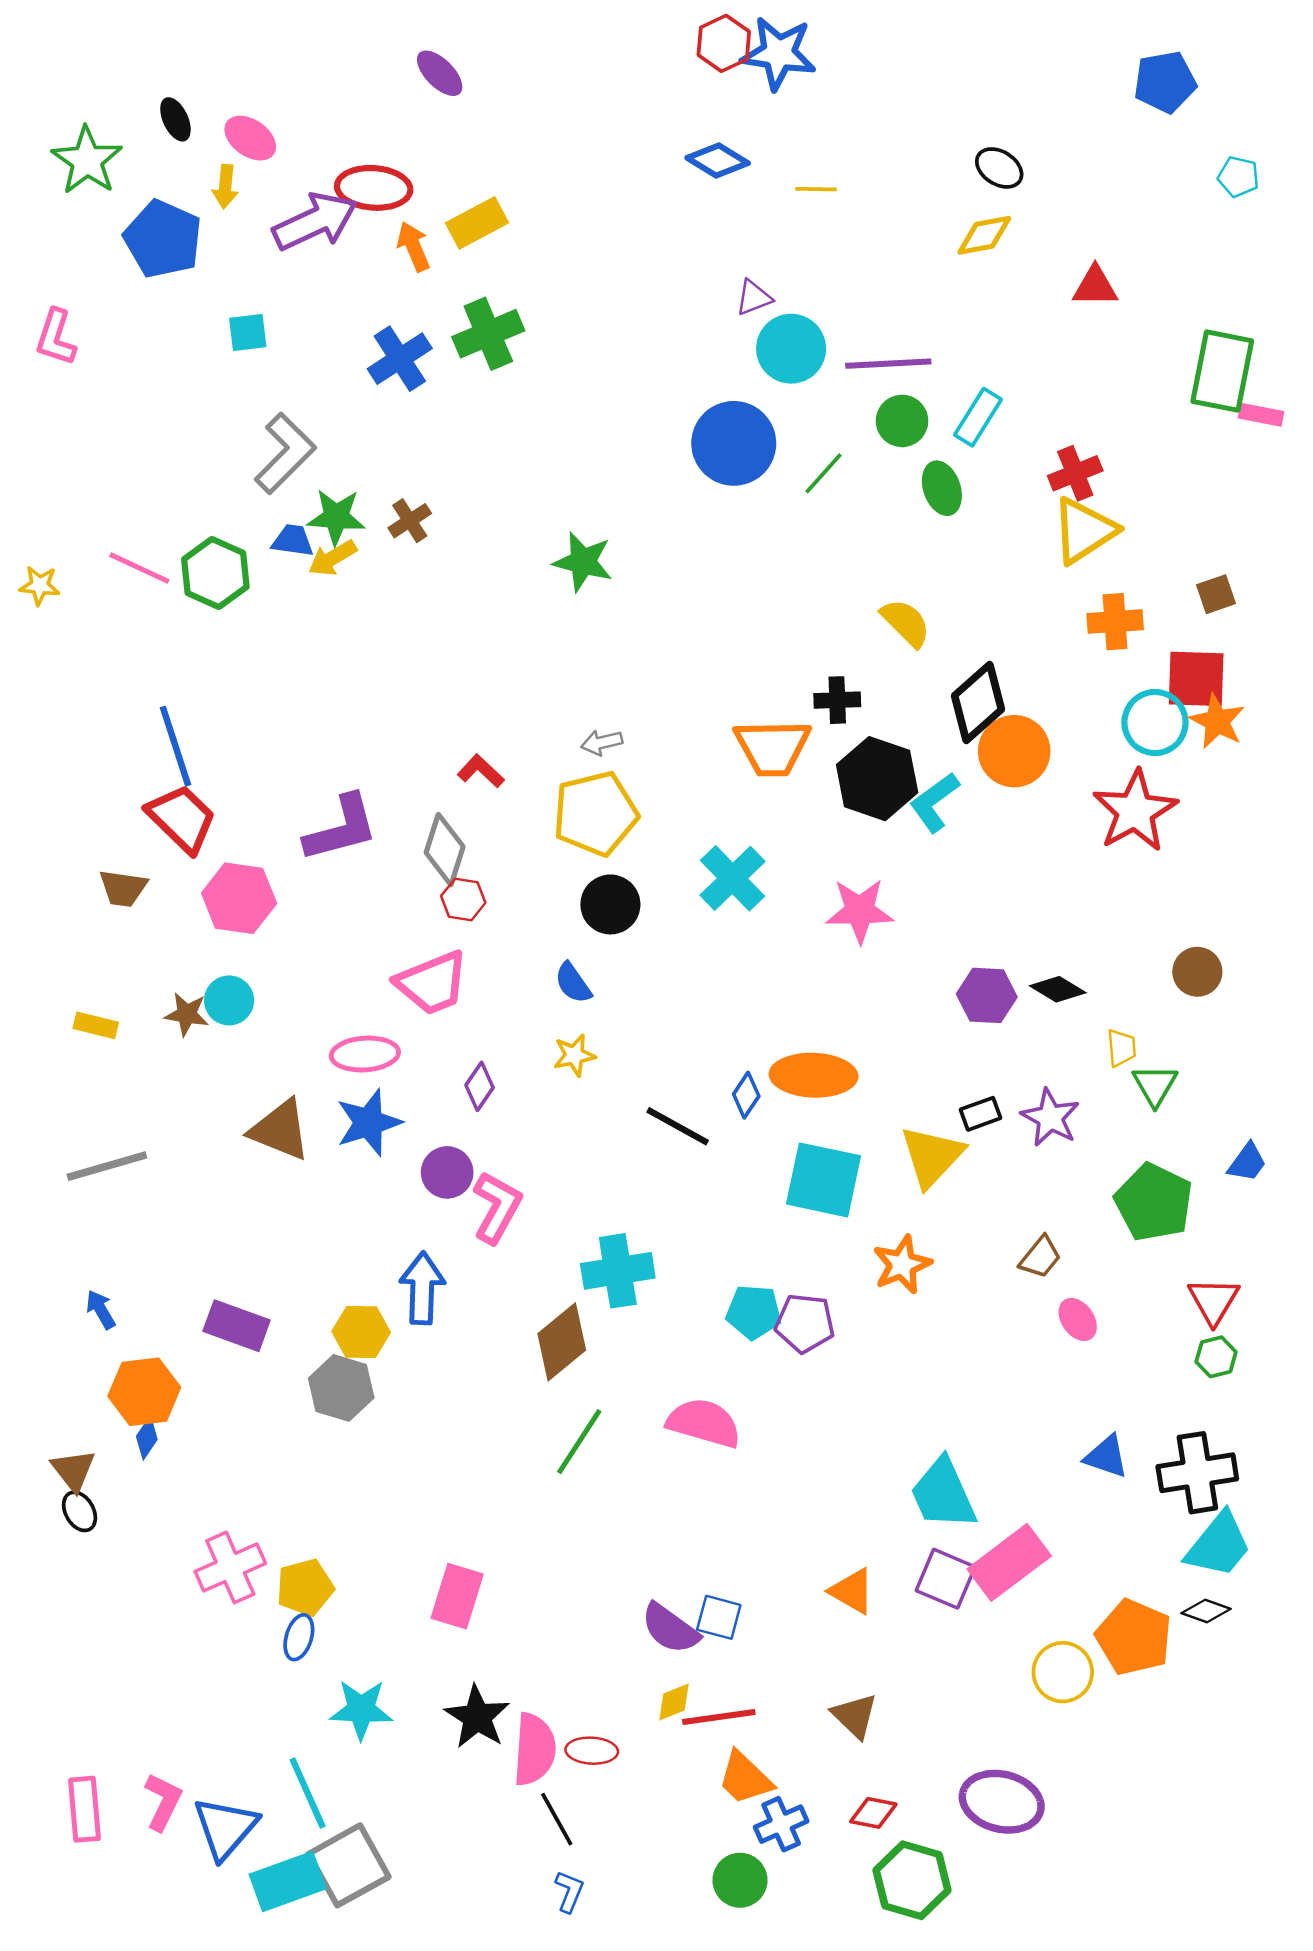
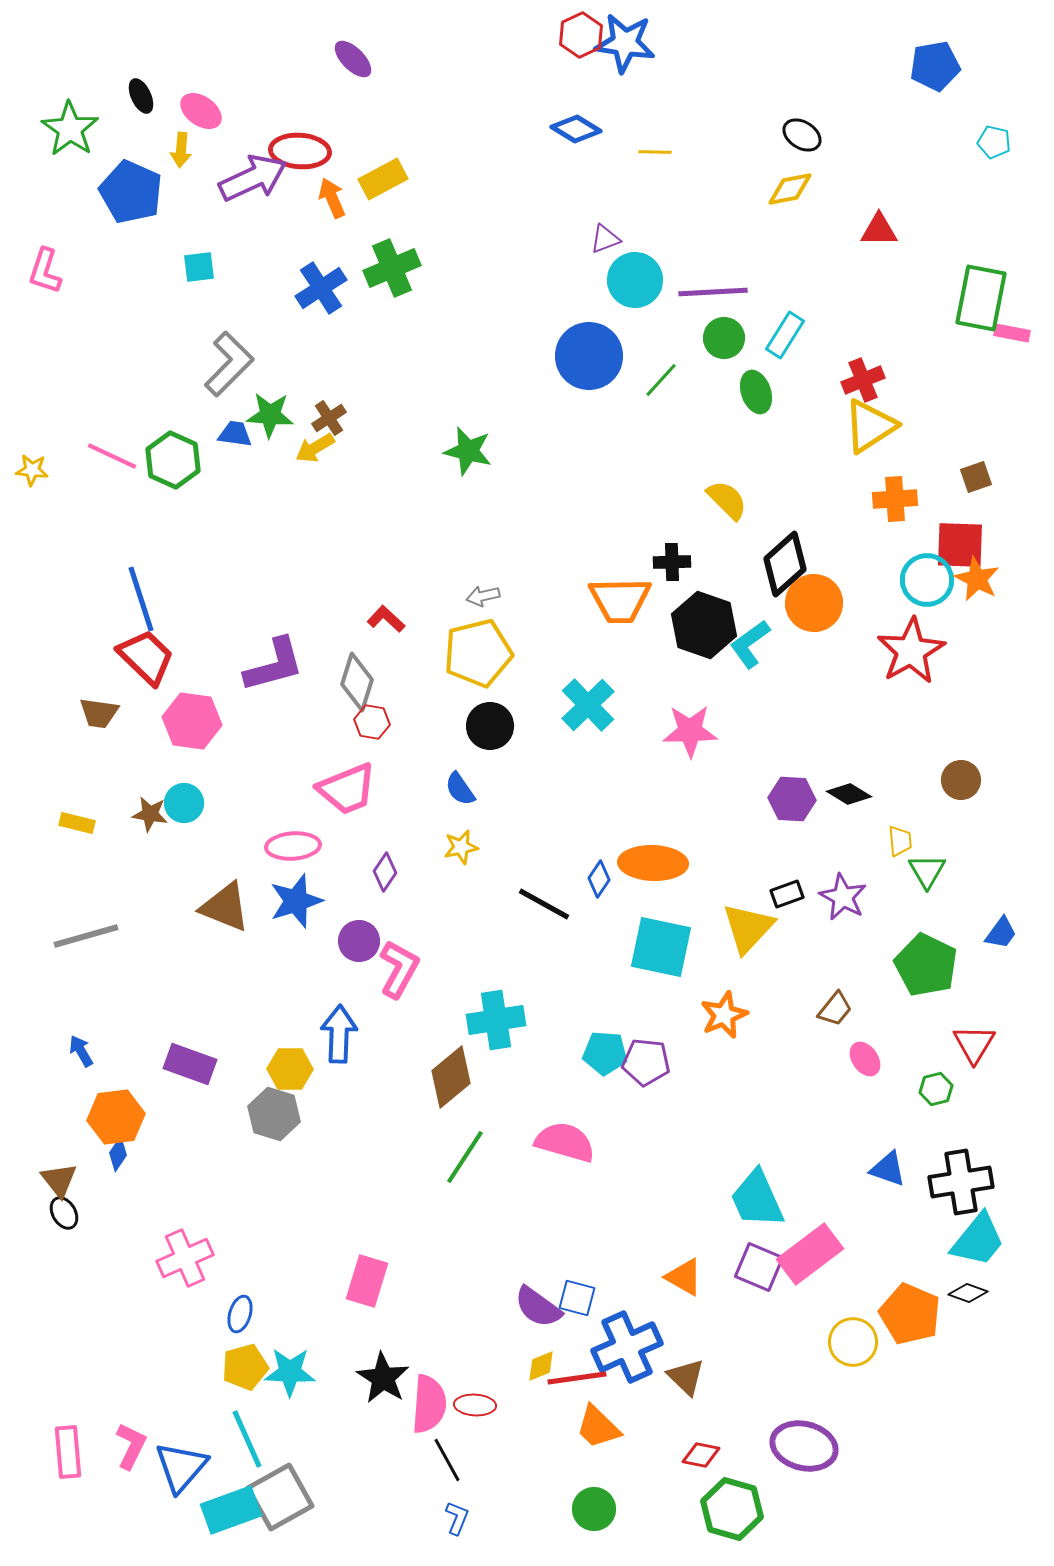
yellow arrow: (332, 558) -> (315, 448), moved
green hexagon: (1216, 1357) -> (936, 1089), moved
yellow pentagon: (305, 1587) -> (245, 1367), moved
blue cross: (781, 1824) -> (627, 1347), moved, size x1.6

